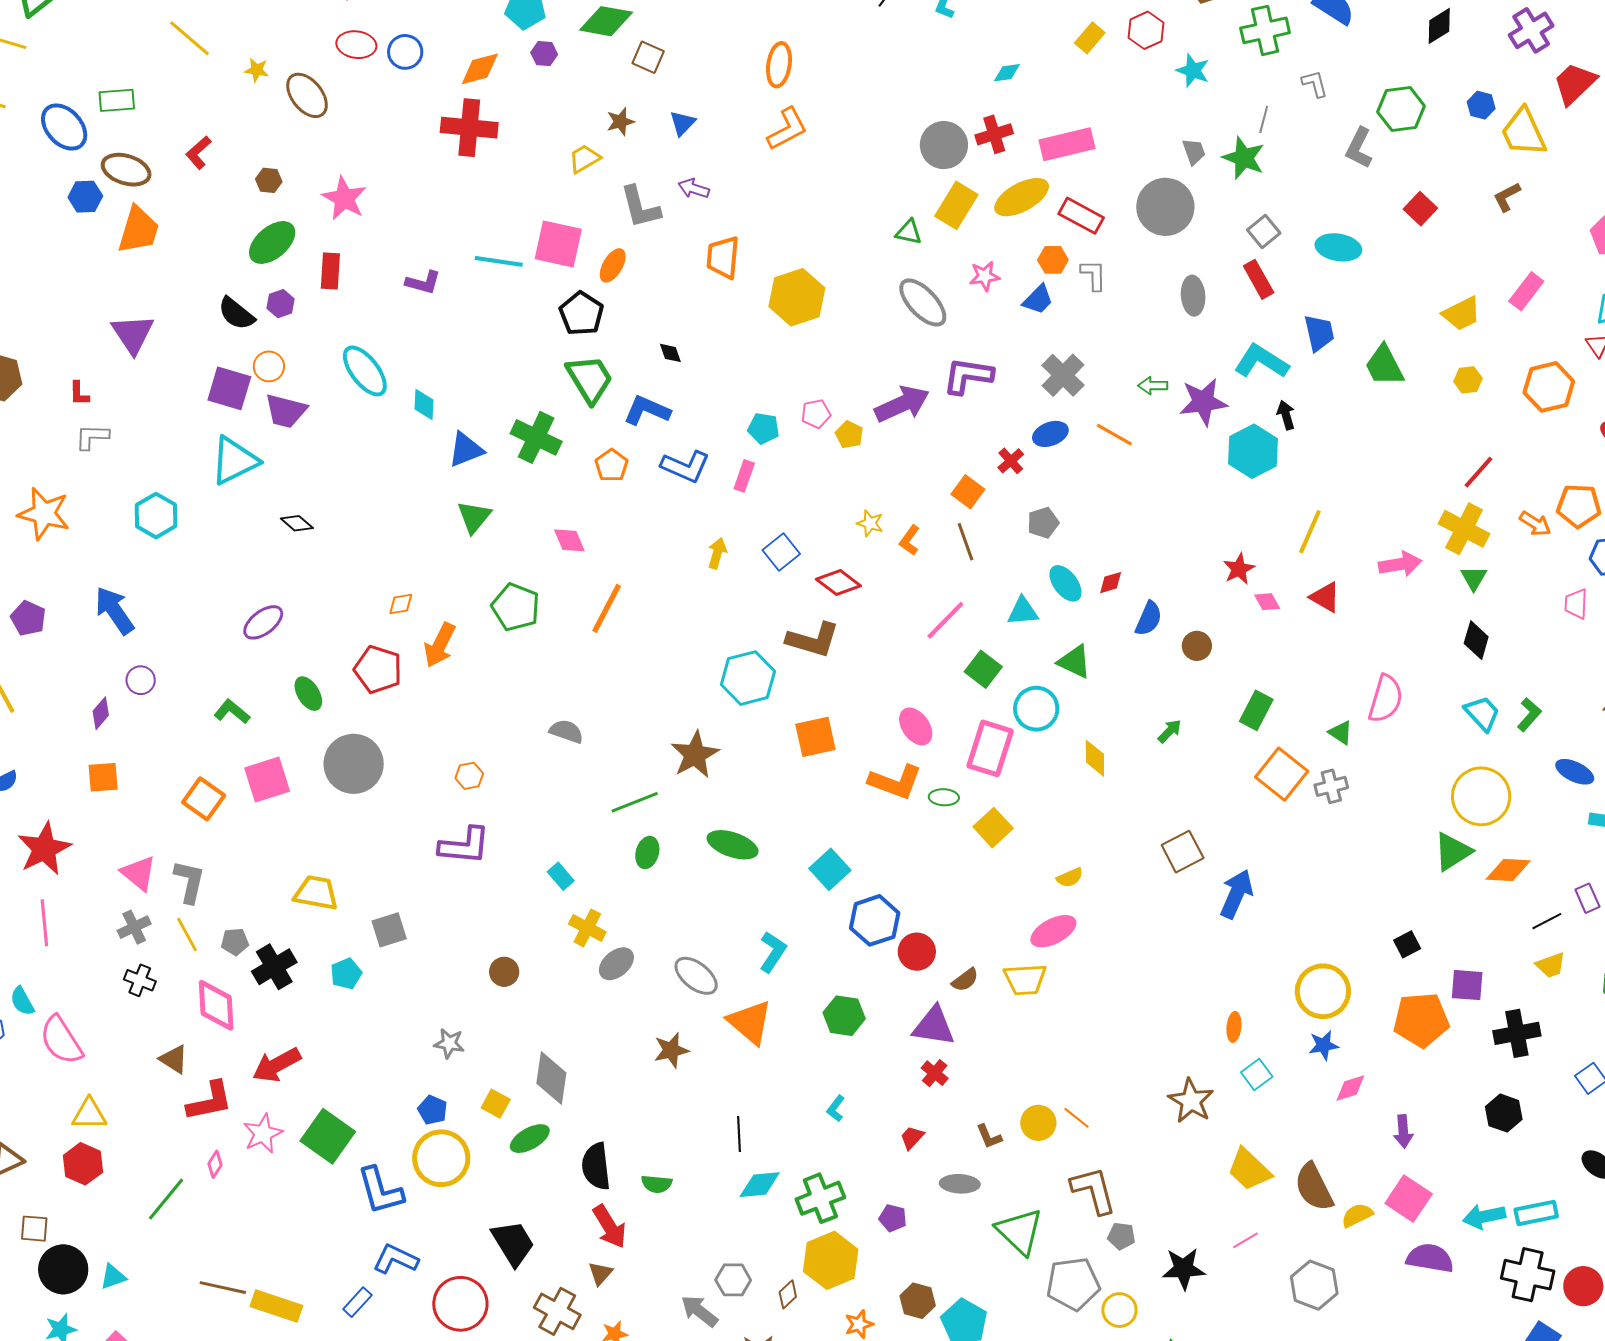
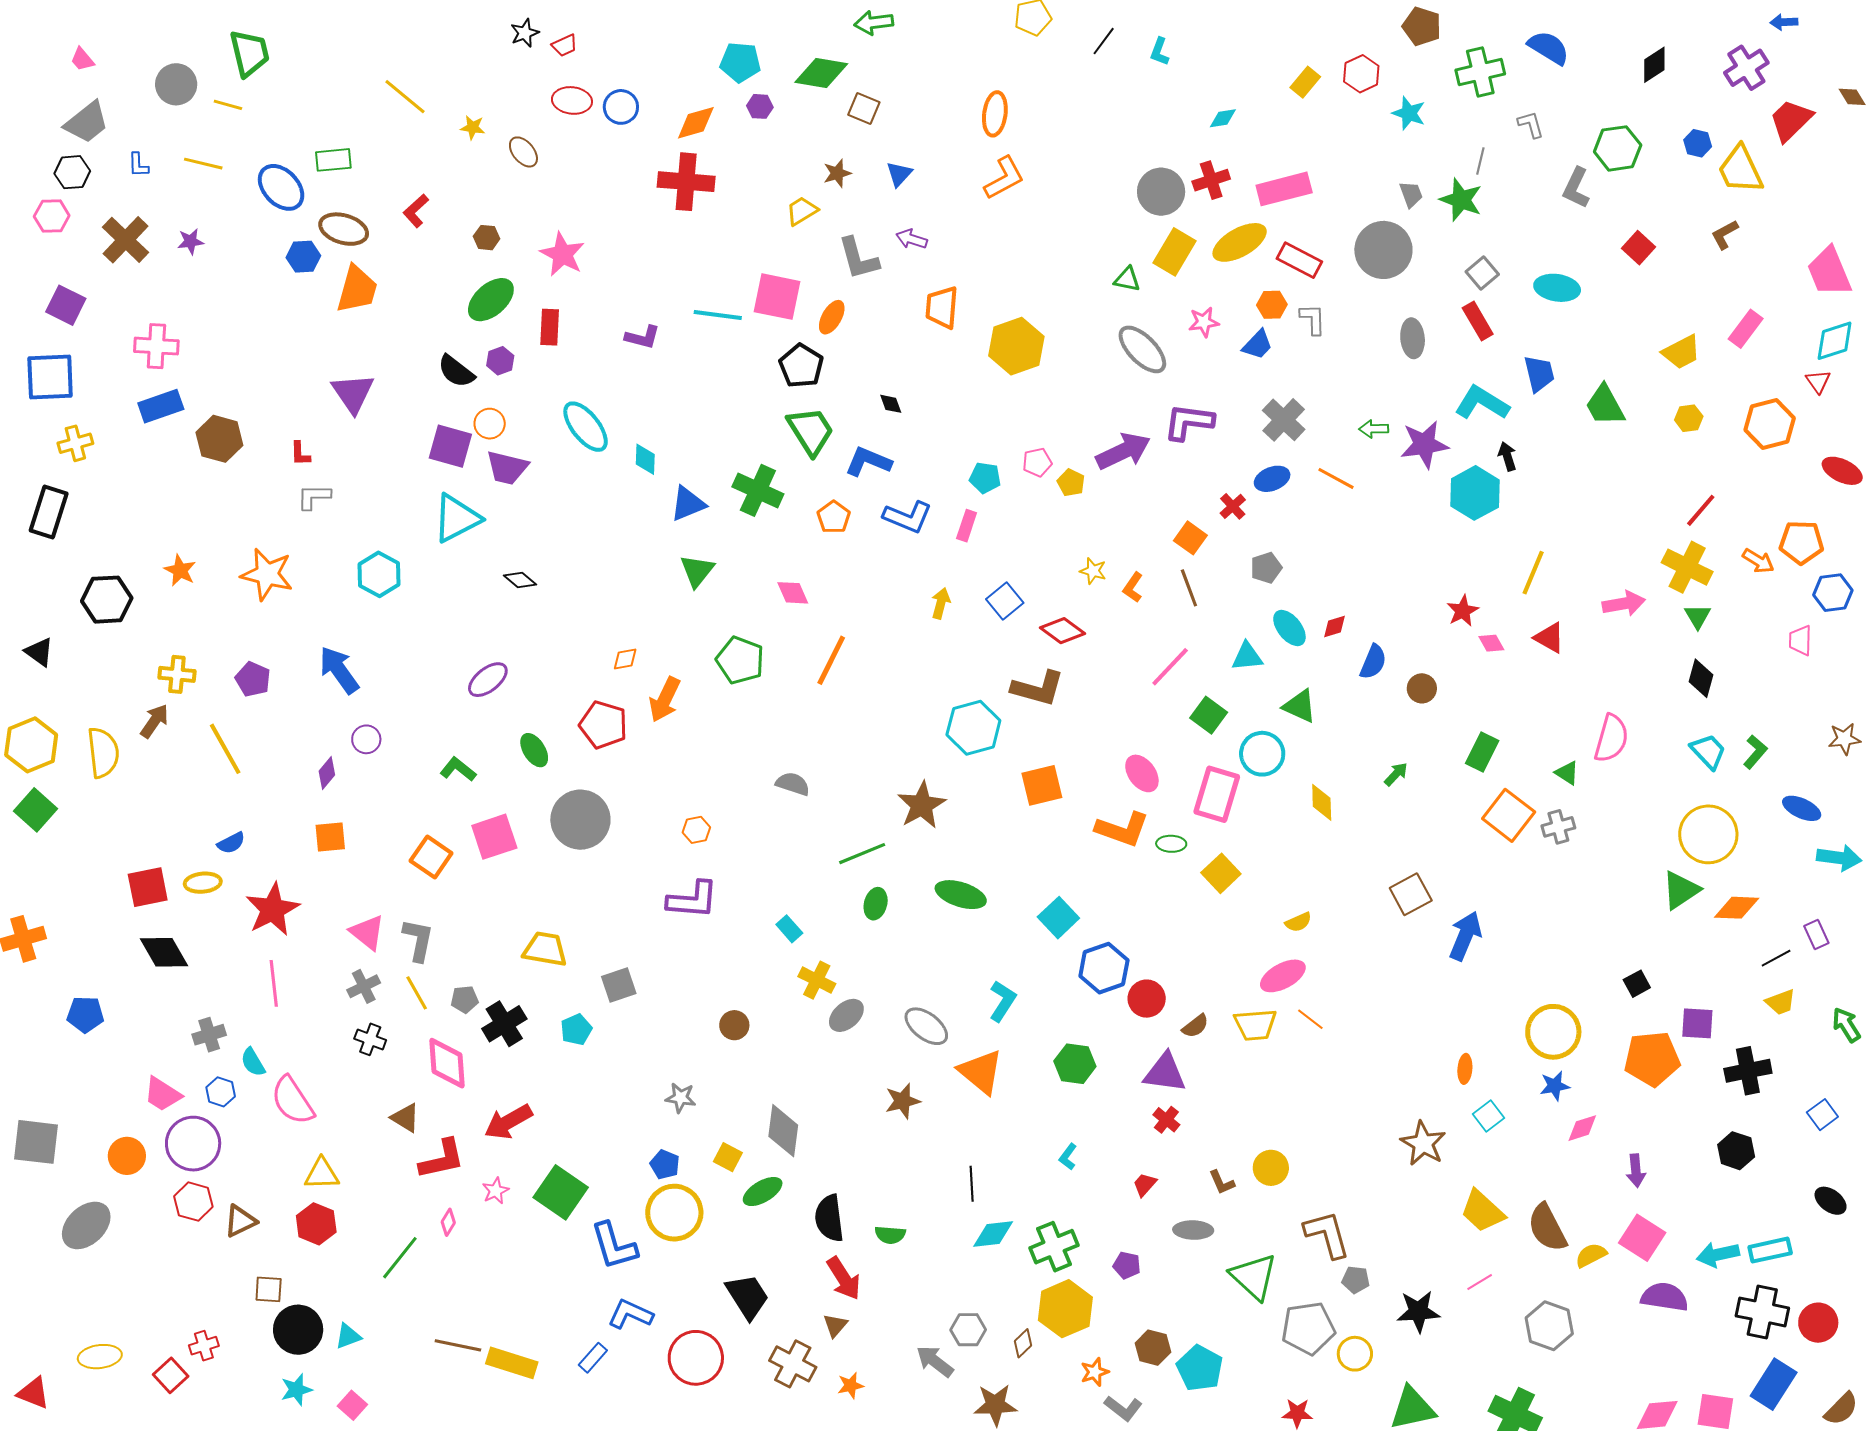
brown ellipse: (307, 95) -> (523, 152), size x0.7
orange line: (1077, 1118) -> (1310, 1019), moved
pink star: (263, 1134) -> (496, 1191), size x0.7

